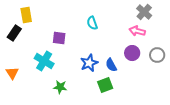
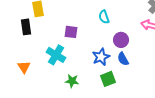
black rectangle: (14, 33) -> (26, 27), turned -42
purple circle: (132, 53) -> (121, 40), moved
green square: (105, 85) -> (108, 79), moved

